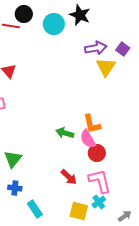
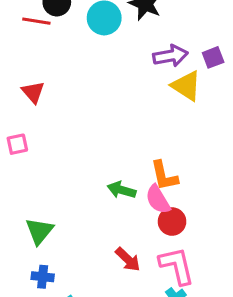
purple square: (123, 49) -> (213, 57), turned 32
yellow triangle: (106, 67) -> (186, 86), turned -30

